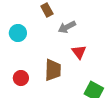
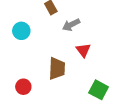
red circle: (21, 78) -> (23, 87), moved

